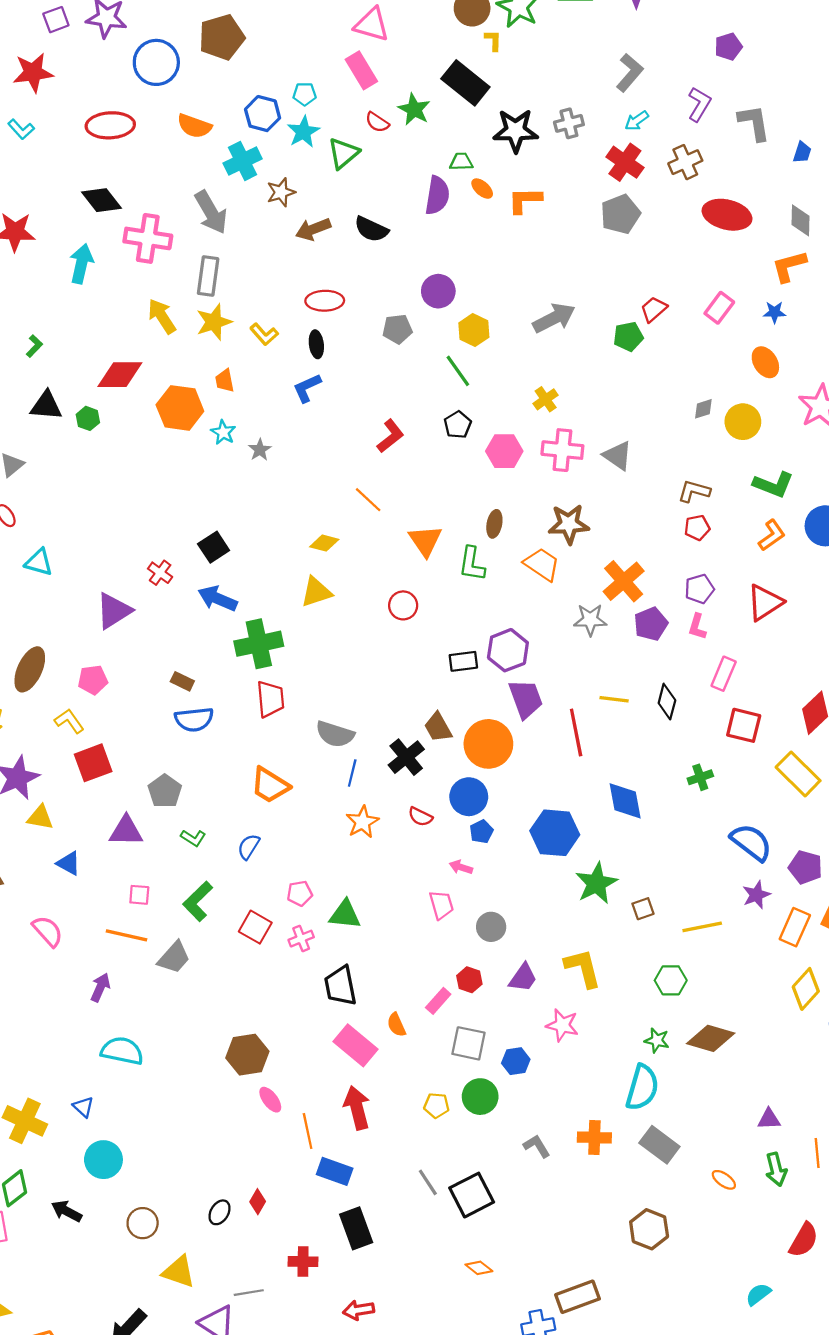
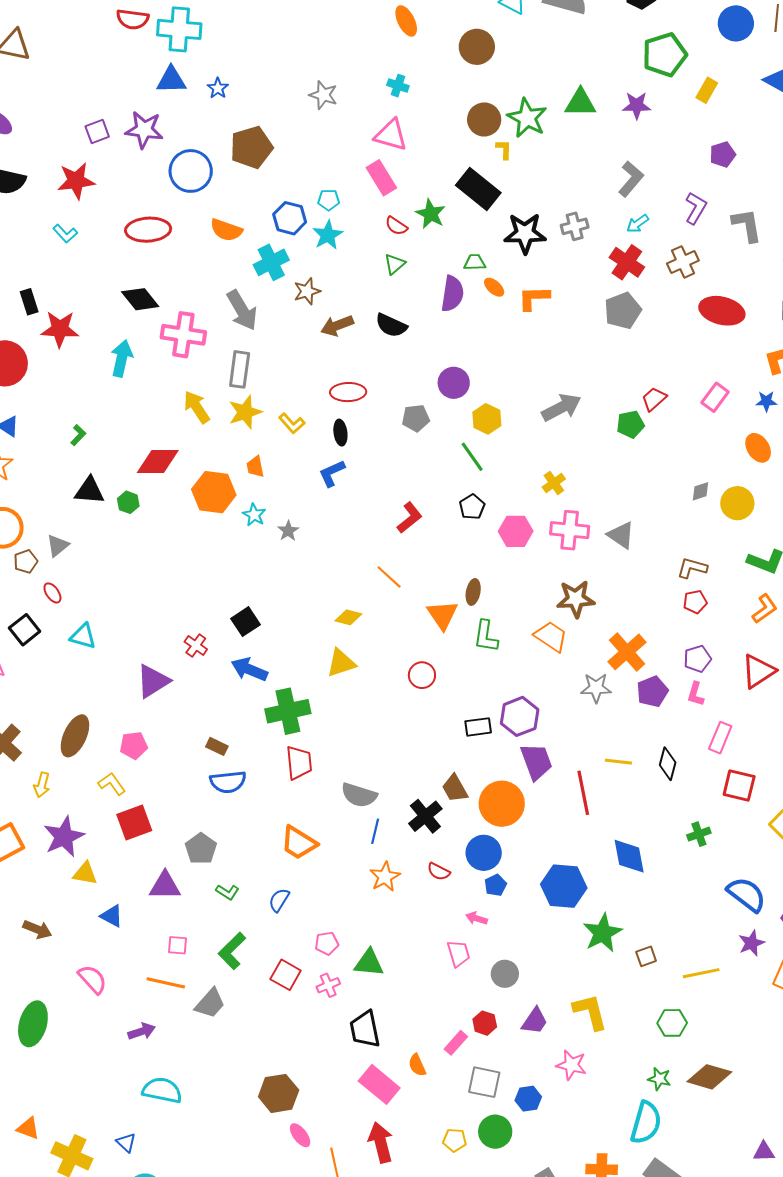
green triangle: (343, 153) -> (395, 264), moved, size x0.7
brown ellipse: (494, 524) -> (473, 592), moved
purple arrow: (100, 987) -> (142, 1031), turned 48

